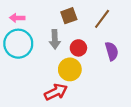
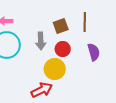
brown square: (69, 16) -> (61, 26), moved
brown line: (102, 19) -> (85, 22), turned -36

